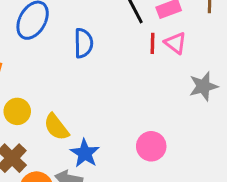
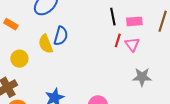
blue semicircle: (84, 43) -> (61, 36), moved
yellow semicircle: (56, 127) -> (46, 44), moved

